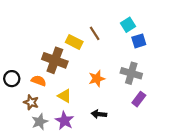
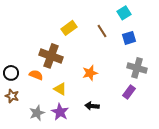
cyan square: (128, 25) -> (124, 13), moved
brown line: (95, 33) -> (102, 31), moved
yellow rectangle: (74, 42) -> (69, 28), moved, turned -63
gray cross: (131, 73) -> (137, 68), moved
brown star: (31, 102) -> (12, 96), moved

